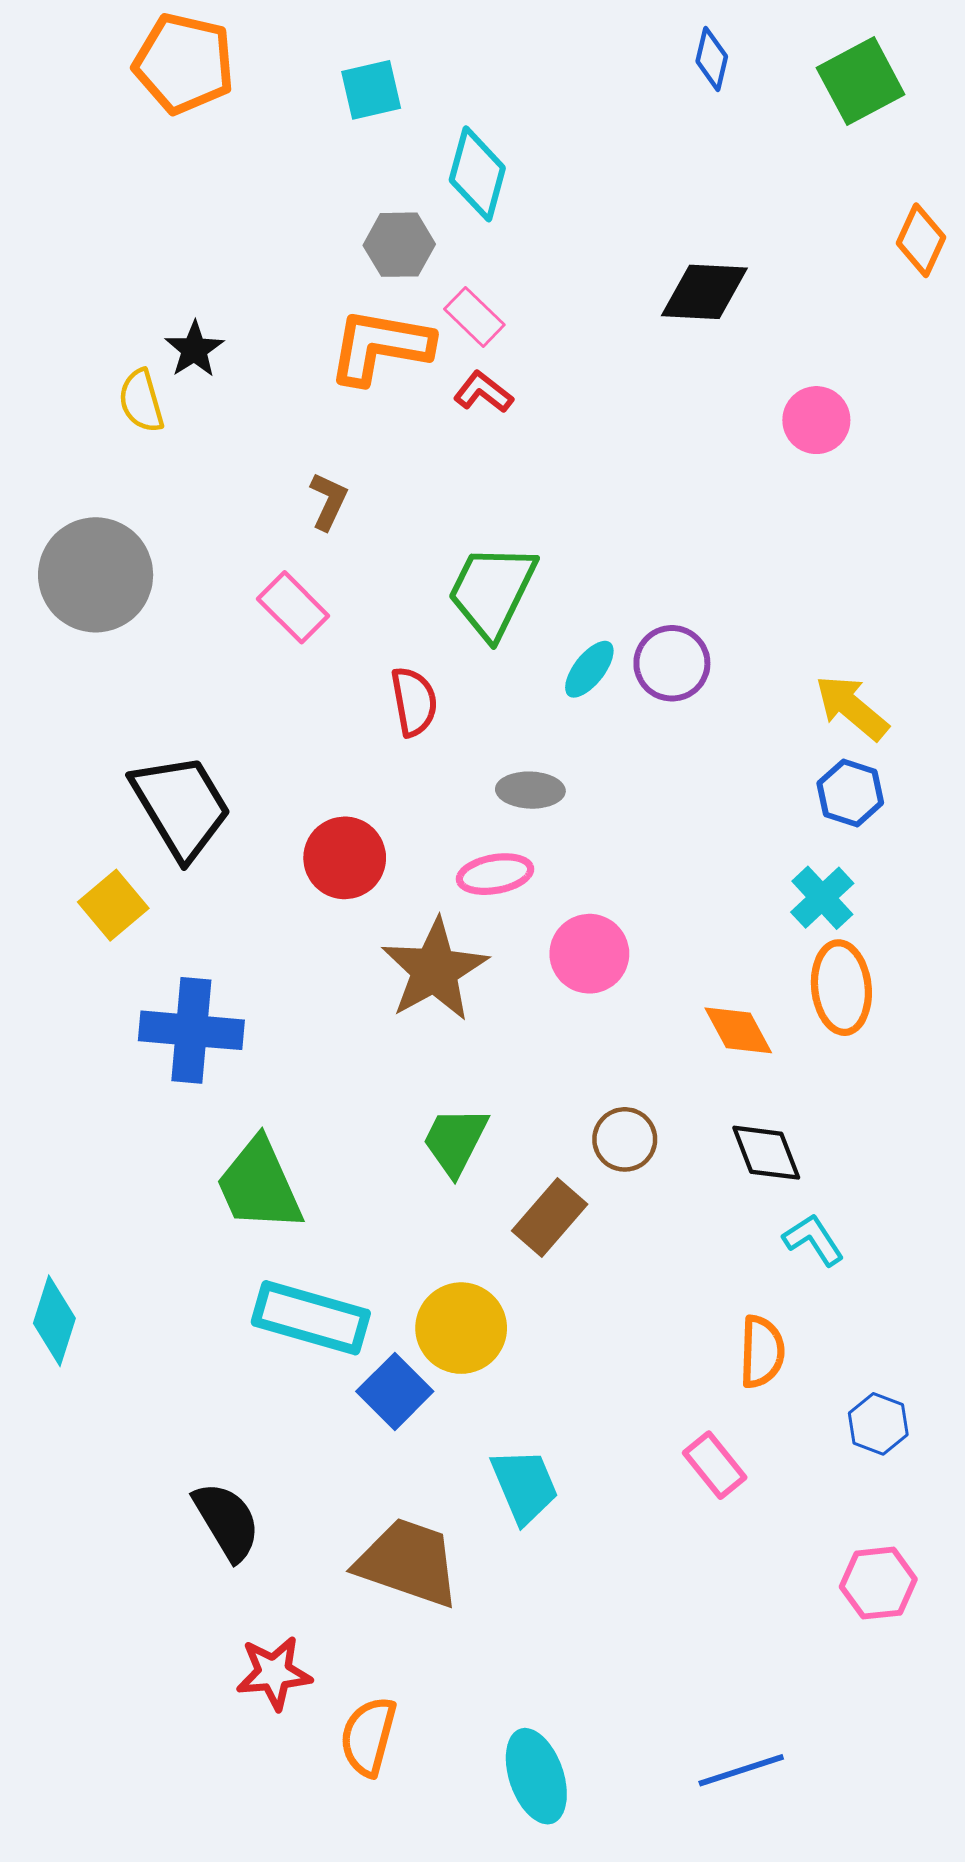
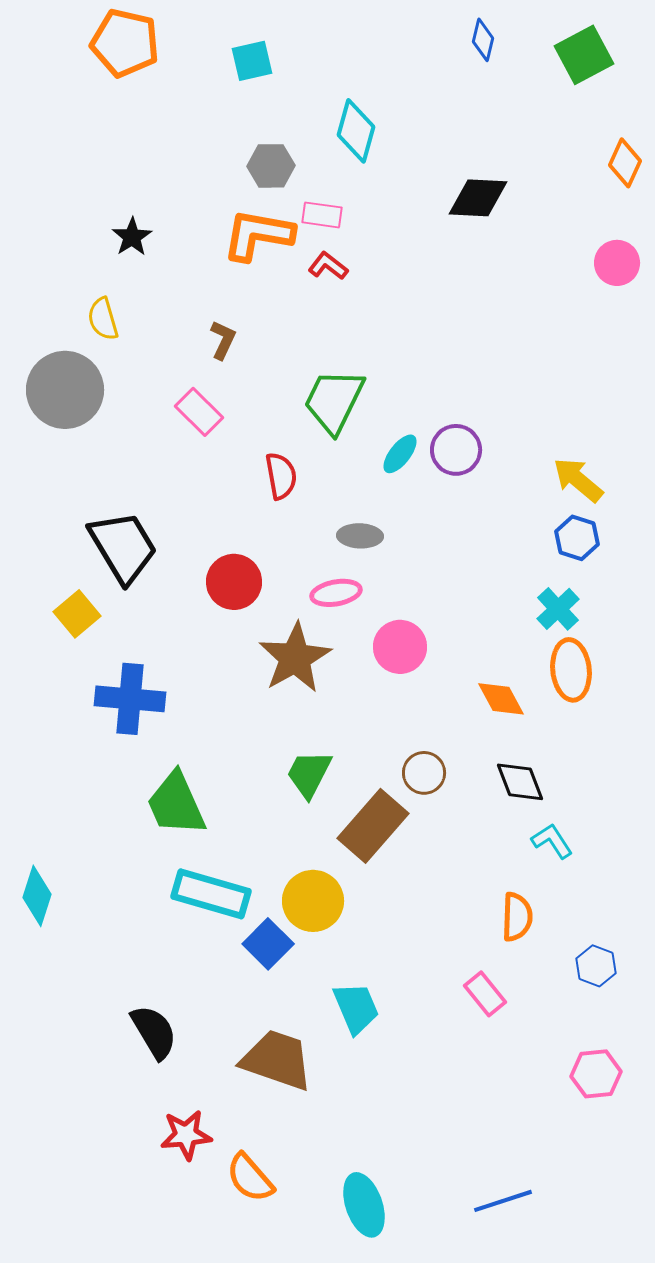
cyan diamond: (477, 174) -> (356, 131), moved
pink rectangle: (474, 317) -> (322, 215), turned -36
yellow semicircle: (141, 401) -> (103, 319), moved
pink circle: (816, 420) -> (617, 263), moved
brown rectangle: (550, 1218) -> (373, 826), size x1.4
orange semicircle: (368, 1736) -> (250, 1178), turned -56

